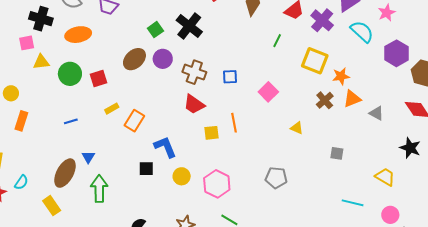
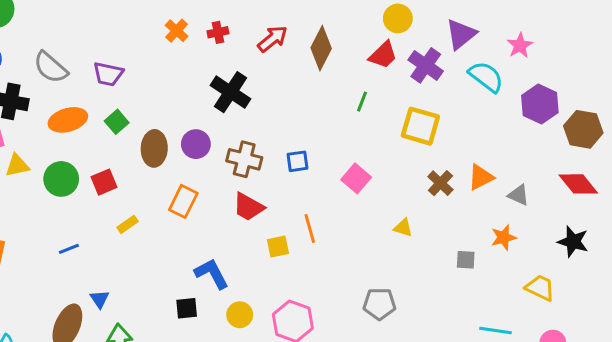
green square: (155, 30) -> (117, 122), moved
brown ellipse: (134, 59) -> (154, 148), turned -40
orange star: (341, 76) -> (504, 237), moved
orange rectangle: (134, 121) -> (183, 201), moved

